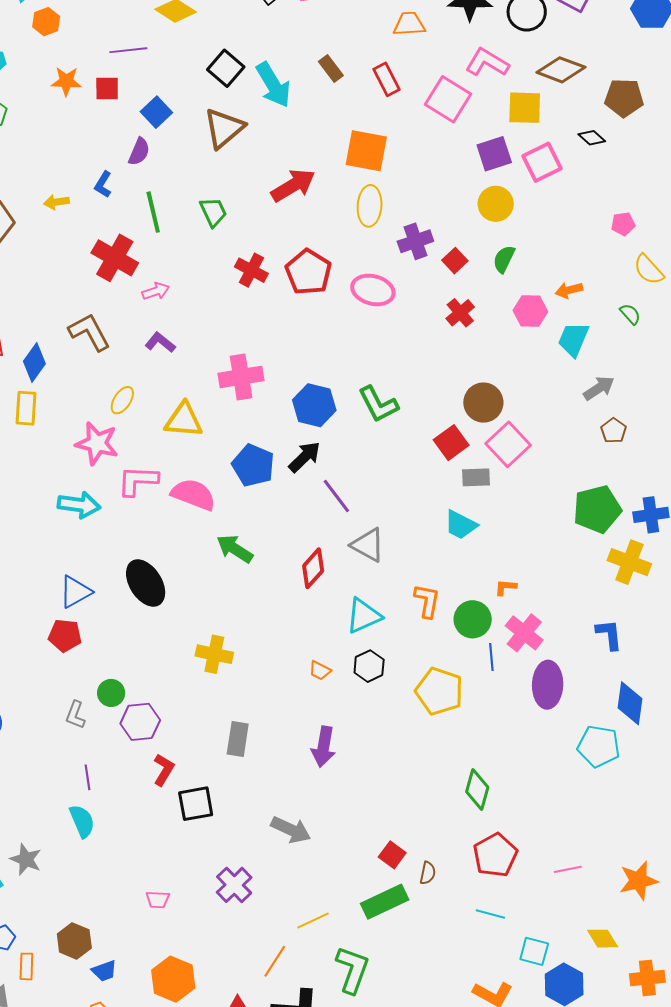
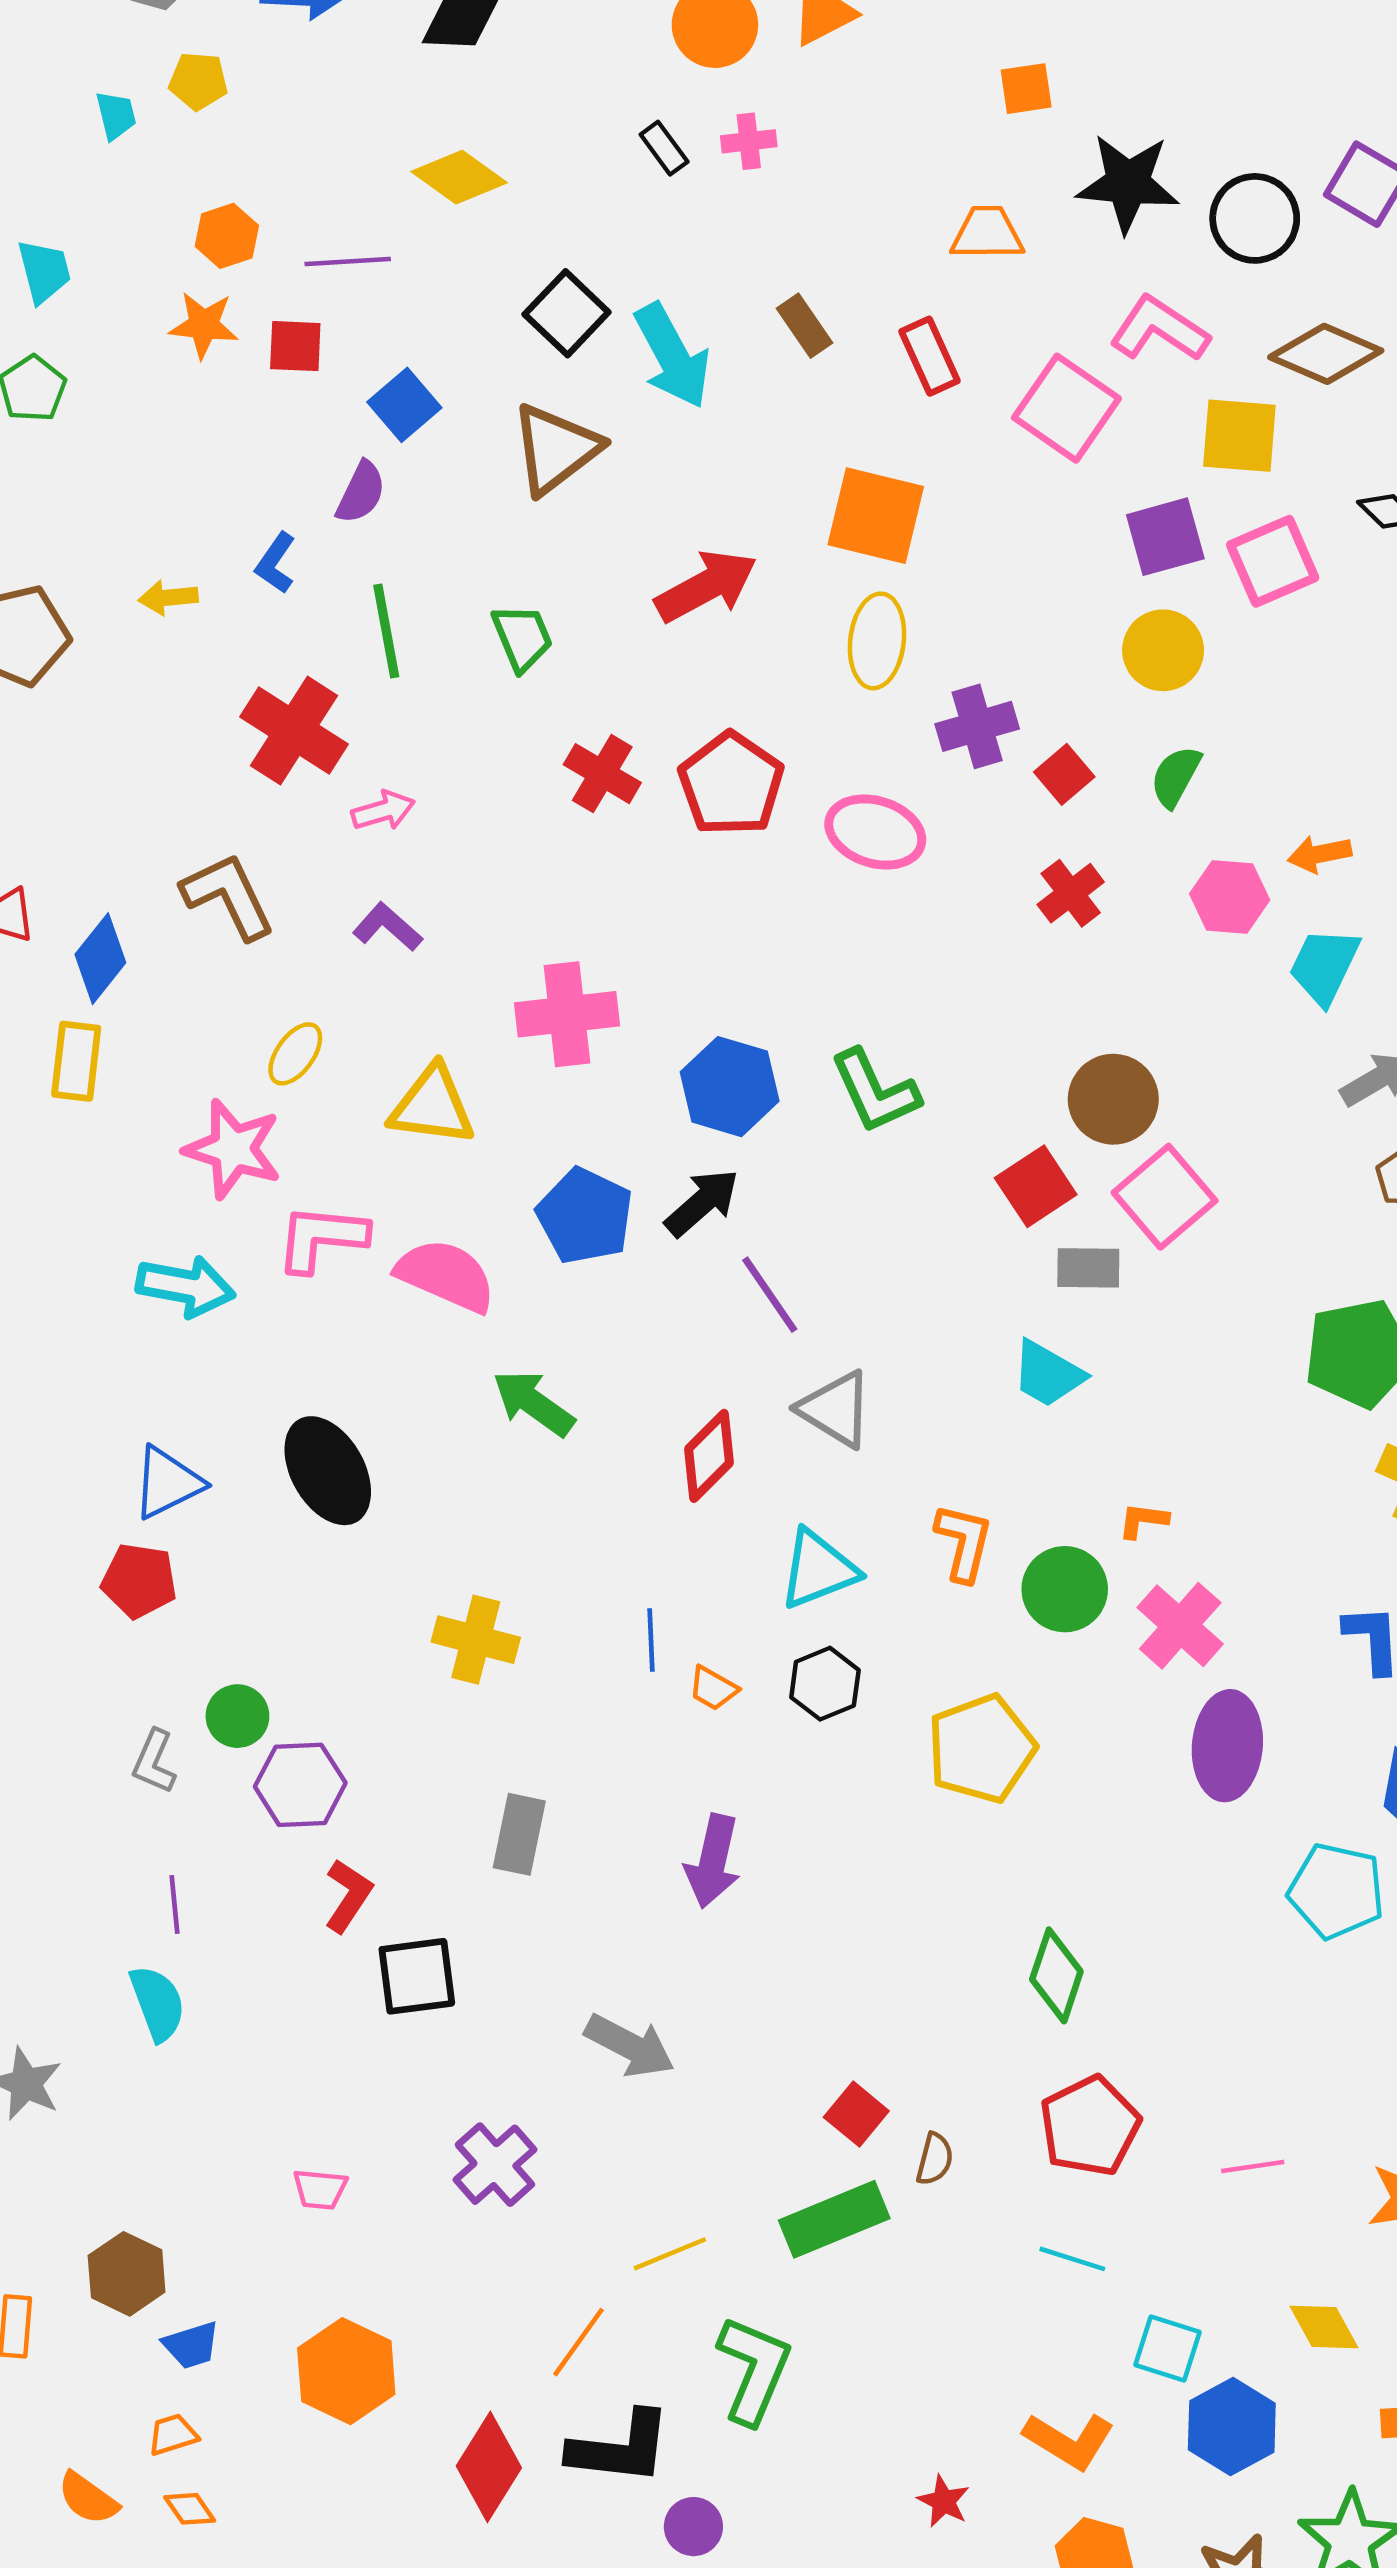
orange hexagon: (46, 22) -> (227, 236), moved
blue line: (491, 657) -> (651, 1640), moved
yellow pentagon: (439, 691) -> (981, 1749), turned 30

